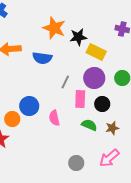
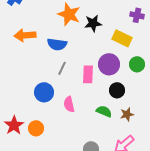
yellow rectangle: (96, 52) -> (122, 38), moved
gray line: (65, 82) -> (62, 68), moved
pink rectangle: (80, 99) -> (88, 74), moved
orange circle: (12, 119) -> (36, 128), moved

